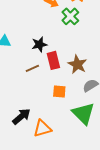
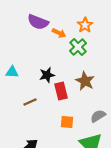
brown star: (77, 64) -> (85, 81), moved
brown line: (32, 68) -> (30, 102), moved

